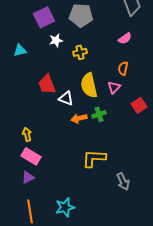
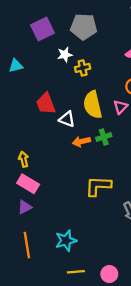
white star: (56, 40) -> (65, 55), moved

